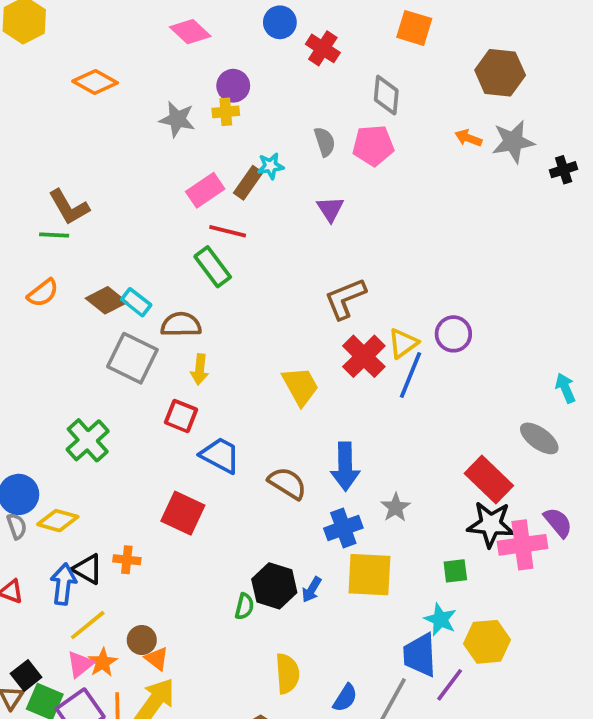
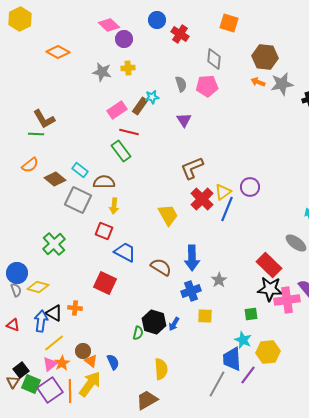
brown hexagon: (500, 73) -> (265, 57), moved
purple circle: (233, 86) -> (124, 39), moved
brown diamond: (106, 300) -> (55, 179), moved
yellow square: (369, 575) -> (205, 316), size x0.6
blue semicircle: (345, 698) -> (113, 362), moved, turned -56

